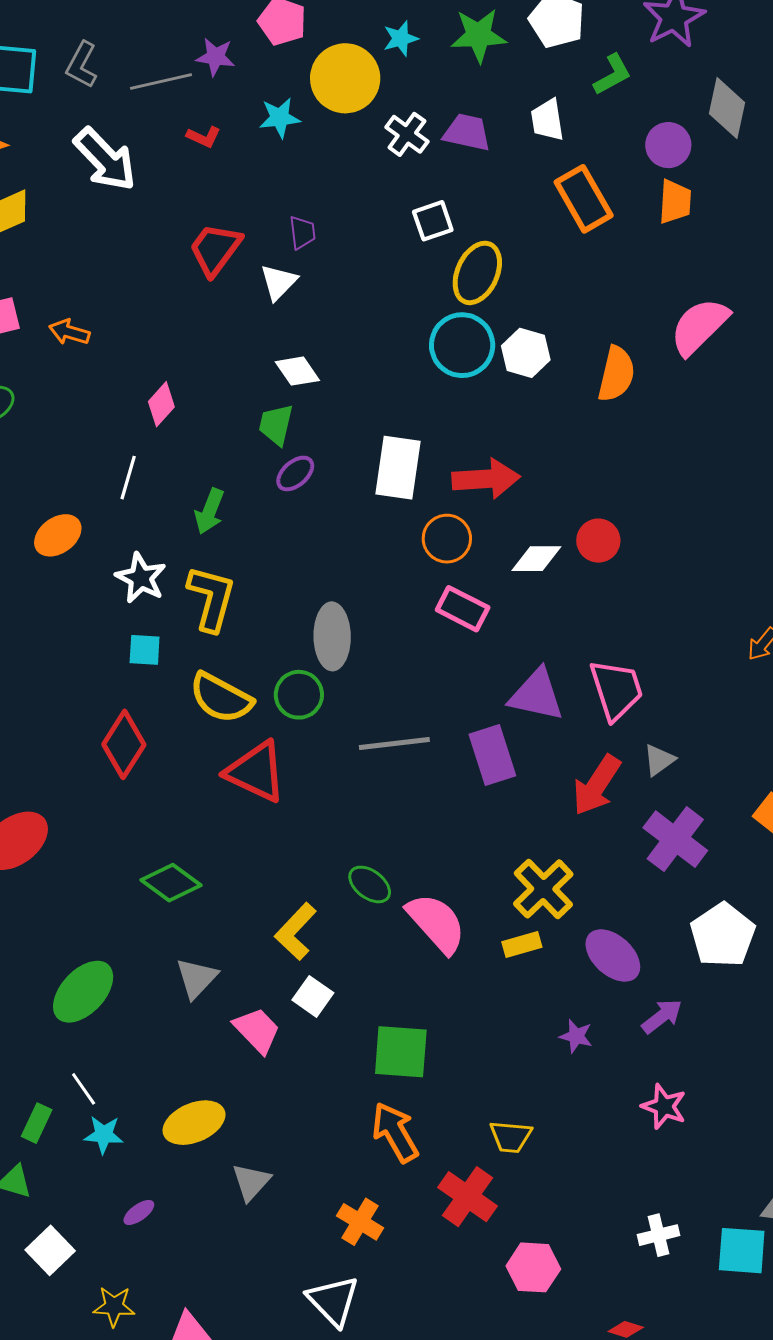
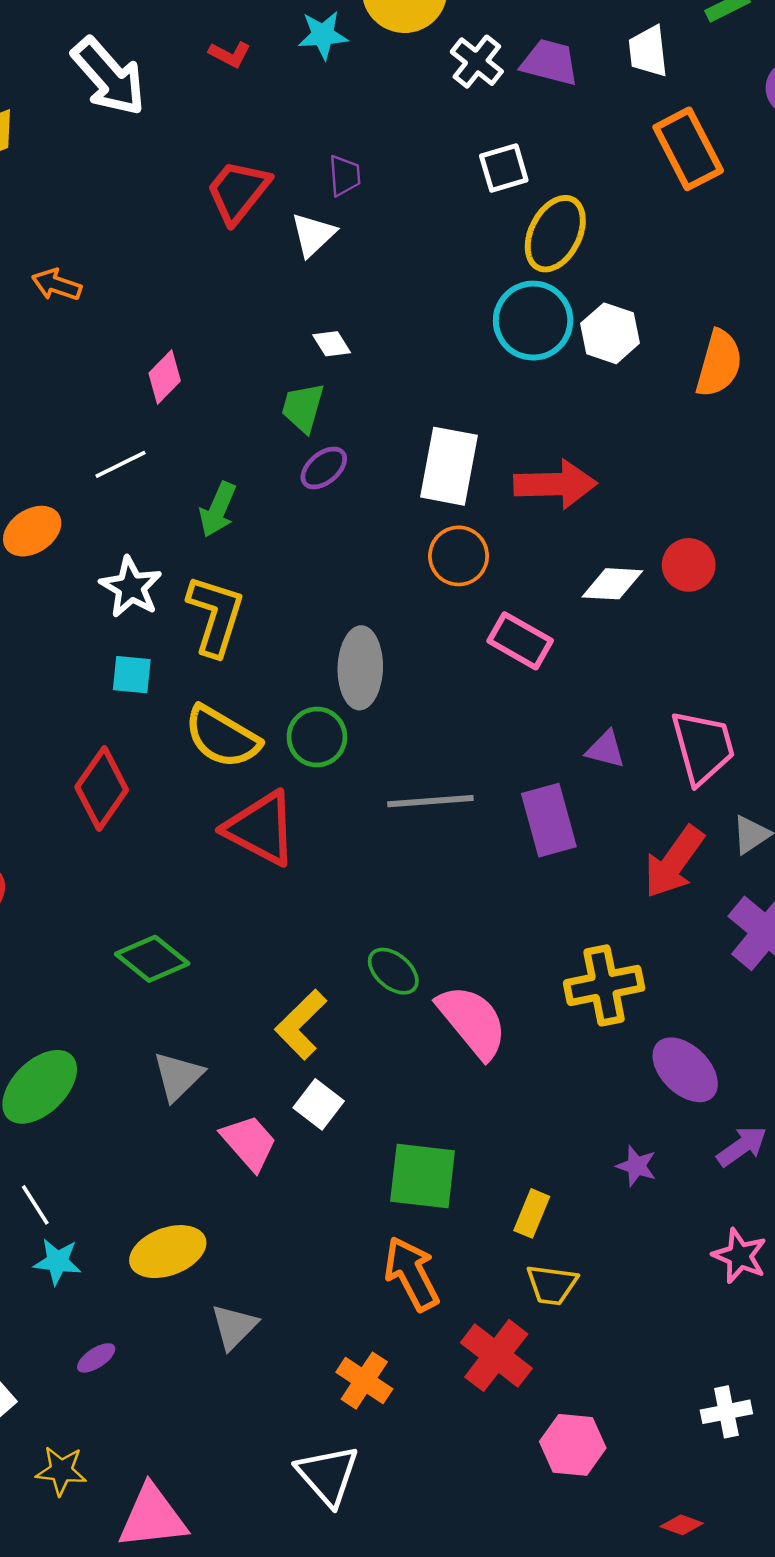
white diamond: (297, 371) -> (332, 344), size x0.7
white line: (128, 478) -> (121, 464), turned 45
orange circle: (447, 539) -> (459, 556), moved
purple triangle: (536, 695) -> (606, 749), size x0.6
yellow cross: (543, 889) -> (604, 985), turned 30
yellow rectangle: (522, 944) -> (532, 1213), moved, turned -54

